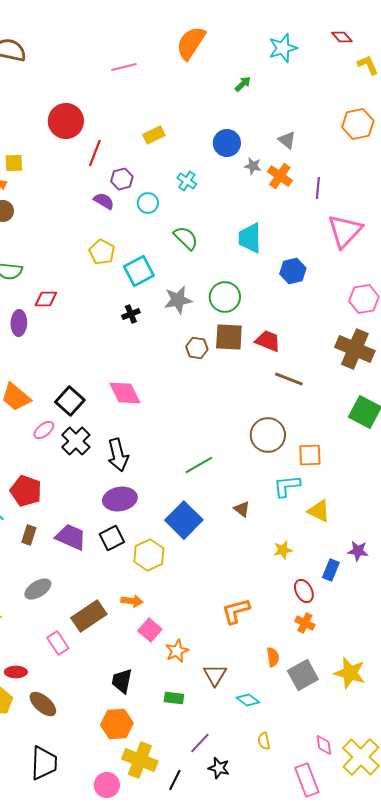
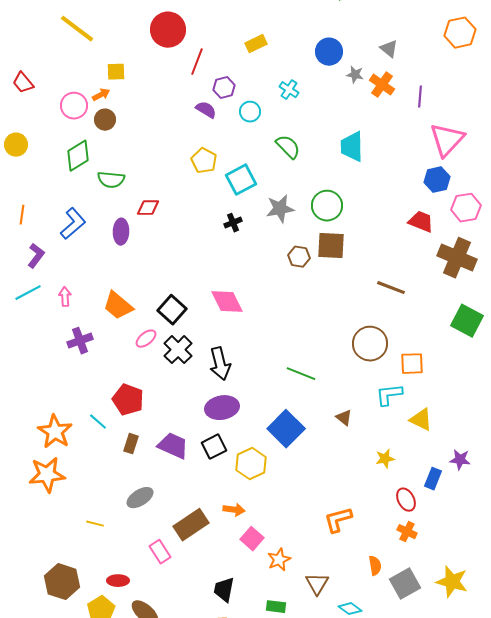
blue hexagon: (293, 271) -> (437, 180), moved
red trapezoid: (268, 341) -> (421, 222), moved
green line: (199, 465) -> (301, 374), turned 52

